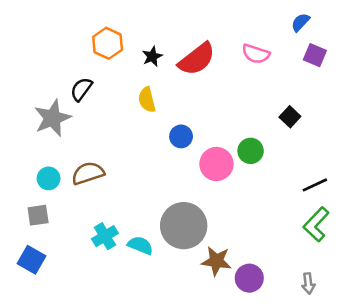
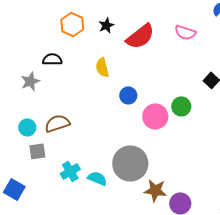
black star: (152, 56) -> (106, 25), moved
black semicircle: (81, 89) -> (52, 59), turned 54
gray star: (52, 118) -> (30, 81), size x0.7
gray square: (38, 215) -> (37, 151), moved

